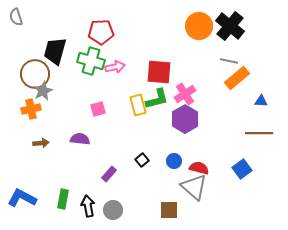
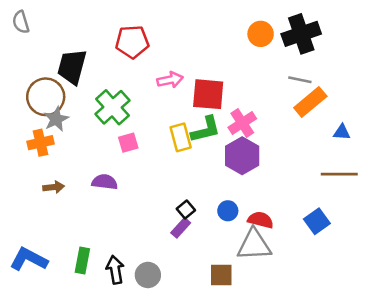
orange circle: (199, 26) -> (261, 34), size x0.7
black cross: (230, 26) -> (301, 34), turned 32
green cross: (91, 61) -> (113, 107), moved, turned 32
pink arrow: (115, 67) -> (170, 80), moved
purple rectangle: (109, 174) -> (181, 228), moved
gray triangle: (194, 187) -> (254, 245), turned -44

